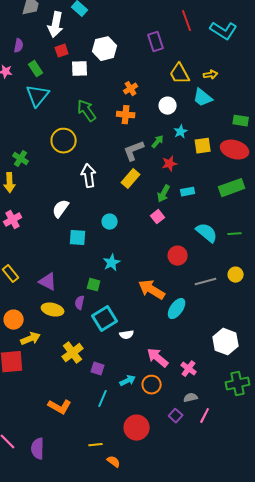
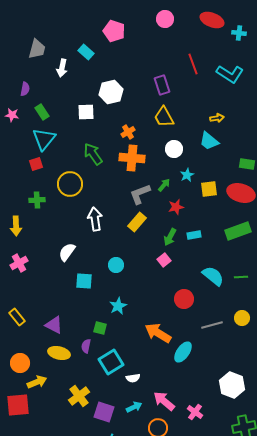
white arrow: (56, 25) -> (62, 68), size x0.7
red square: (62, 51) -> (36, 164), moved
yellow trapezoid: (180, 74) -> (164, 117), moved
orange cross: (131, 89) -> (128, 132), moved
orange cross: (126, 115) -> (132, 158), size x1.4
green cross: (21, 159) -> (37, 200), moved, turned -35
purple square: (98, 369) -> (104, 412), size x1.5
cyan arrow: (128, 381) -> (134, 407), moved

